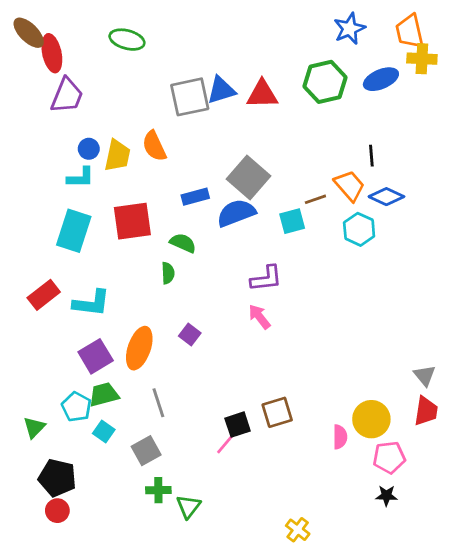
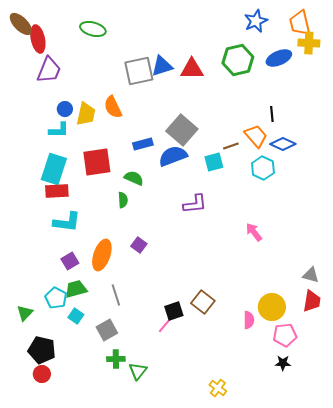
red rectangle: (44, 295) -> (57, 191), moved, turned 35
pink arrow: (259, 317) -> (254, 232), moved
purple square: (96, 356) -> (70, 261), size x0.7
gray triangle: (425, 375) -> (311, 275), turned -36
brown square: (277, 412) -> (203, 302), turned -35

